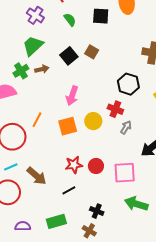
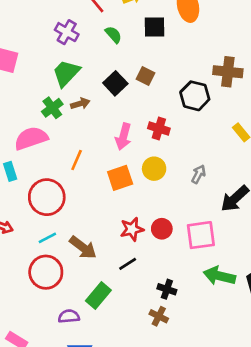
black hexagon: (128, 84) -> (195, 96), moved
red cross: (115, 109) -> (159, 128), moved
orange line: (37, 120) -> (77, 160), moved
green rectangle: (56, 221) -> (98, 296), moved, turned -30

